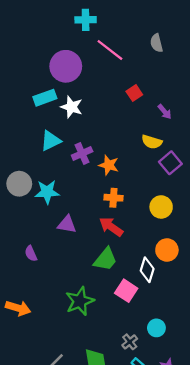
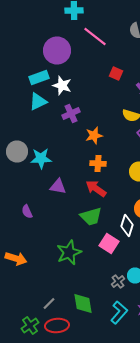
red square: (134, 93) -> (116, 74), turned -32
cyan triangle: (51, 141) -> (38, 102), moved
purple cross: (82, 153) -> (71, 114), moved
orange star: (109, 165) -> (94, 136), turned -30
green trapezoid: (105, 259) -> (91, 216), turned 35
gray cross: (130, 342) -> (118, 282), moved

